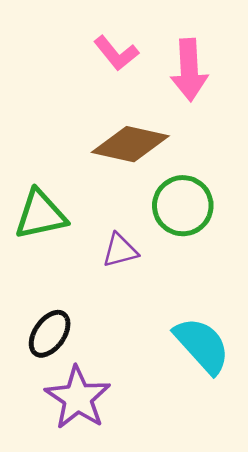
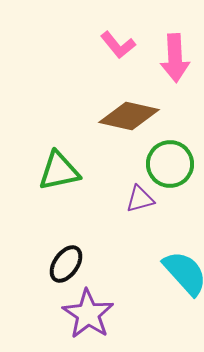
purple triangle: (120, 251) -> (140, 199), moved

